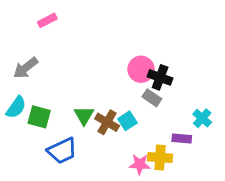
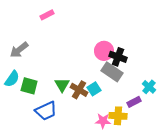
pink rectangle: (47, 20) -> (47, 15), moved
gray rectangle: (152, 98) -> (112, 72), size x1.5
purple rectangle: (182, 139) -> (134, 102), turned -32

